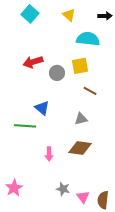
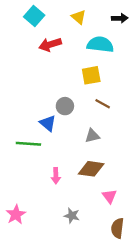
red arrow: (33, 62) -> (50, 44), moved
gray circle: (57, 73) -> (65, 106), moved
pink triangle: (83, 197) -> (109, 196), moved

